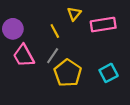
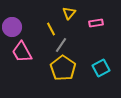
pink rectangle: (103, 25) -> (96, 23), size x0.6
gray line: (53, 56) -> (61, 45), moved

